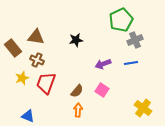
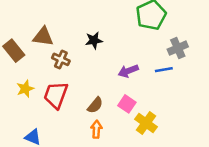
gray cross: (135, 40) -> (178, 48), moved
brown cross: (37, 60) -> (61, 59), moved
yellow cross: (143, 108) -> (146, 123), moved

